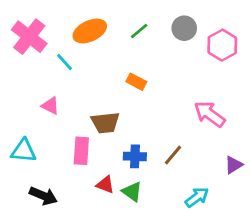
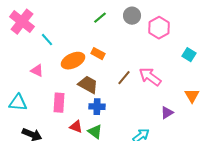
orange ellipse: (90, 31) -> (73, 61), moved
brown trapezoid: (105, 123) -> (88, 85), moved, turned -145
brown line: (173, 155) -> (124, 78), moved

